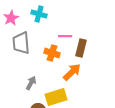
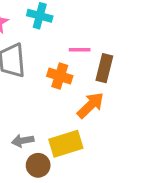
gray arrow: (31, 83) -> (23, 141), moved, turned -128

